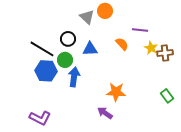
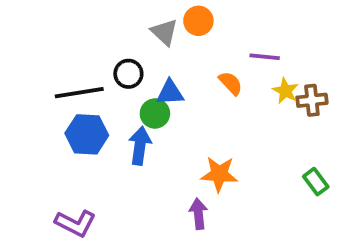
black line: (42, 49) -> (79, 93), turned -40
green circle: (65, 60) -> (155, 113), moved
purple arrow: (105, 113) -> (198, 214), turned 49

